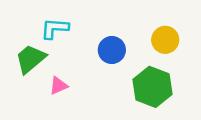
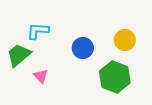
pink triangle: (58, 86) -> (41, 76), turned -49

